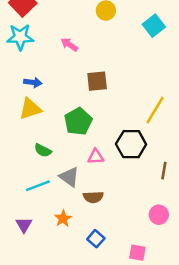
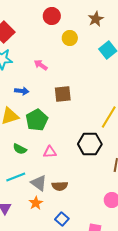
blue arrow: (33, 82) -> (22, 91), moved
green pentagon: (78, 121) -> (37, 120), moved
pink triangle: (96, 157) -> (50, 152), moved
gray triangle: (69, 177) -> (39, 183), moved

